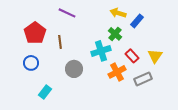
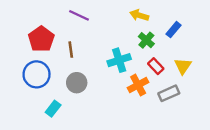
blue rectangle: (137, 21) -> (173, 30), moved
green cross: (115, 34) -> (146, 40), moved
blue circle: (31, 63) -> (37, 74), size x1.5
gray circle: (74, 69) -> (77, 83), moved

